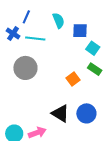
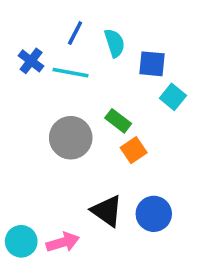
blue line: (26, 17) -> (75, 33), moved
gray circle: (25, 68) -> (71, 138), moved
green rectangle: (95, 69) -> (118, 121), moved

